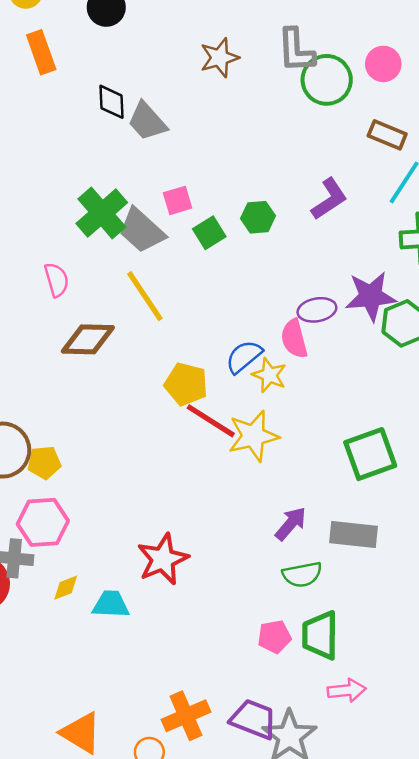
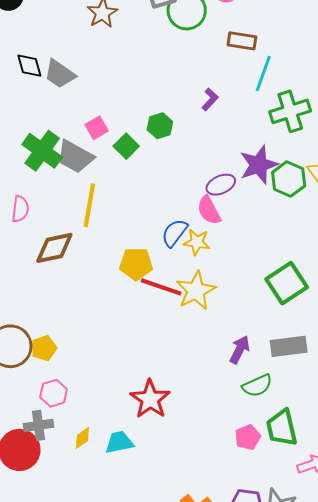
purple L-shape: (329, 199) -> (210, 99), size x0.7
pink semicircle: (57, 280) -> (20, 209), turned 36
yellow line: (145, 296) -> (89, 205), turned 57
pink hexagon: (43, 522) -> (54, 393), size x0.7

